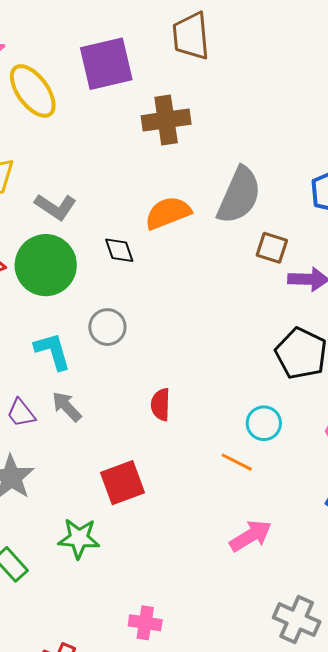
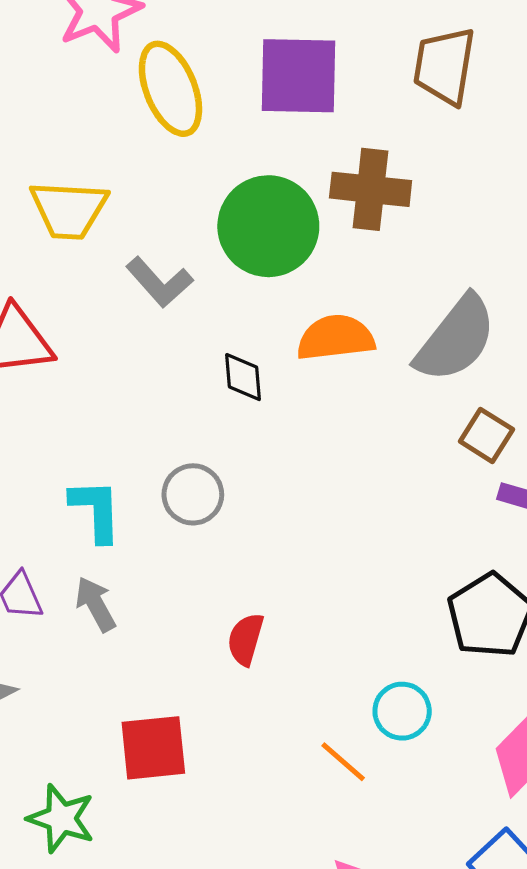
green circle: (46, 265) -> (268, 226), moved

